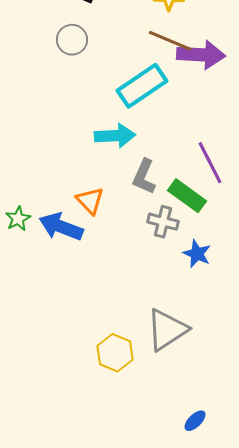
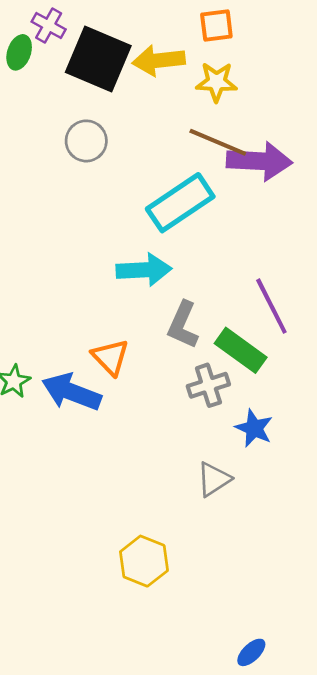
gray cross: (163, 222) -> (208, 385), turned -32
gray triangle: (167, 330) -> (214, 479), moved, size x0.6

